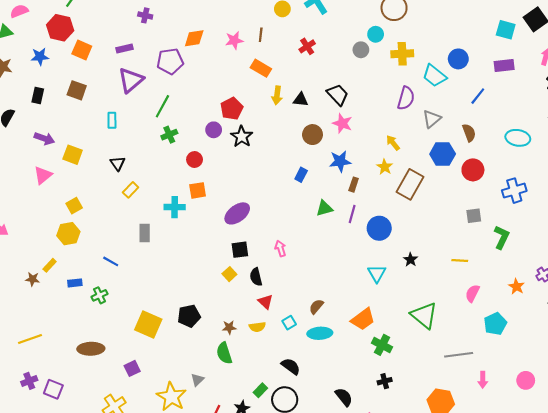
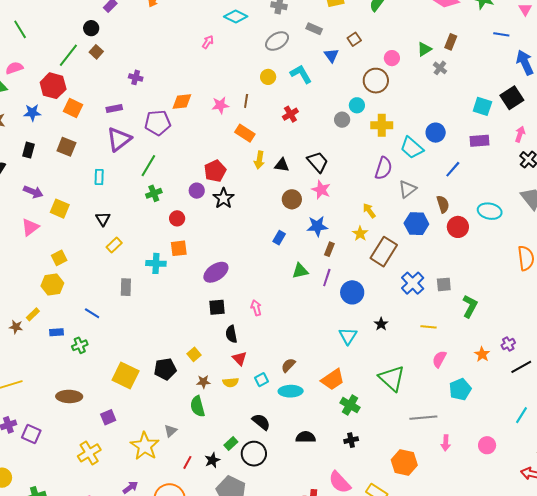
red circle: (473, 170) -> (458, 227), moved
blue cross: (514, 191) -> (413, 283), moved, turned -30
yellow square: (229, 274) -> (194, 354), moved
black semicircle: (344, 397) -> (306, 437), moved, turned -54

